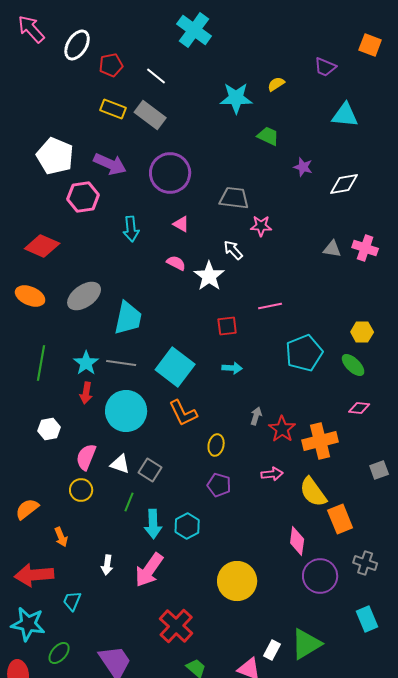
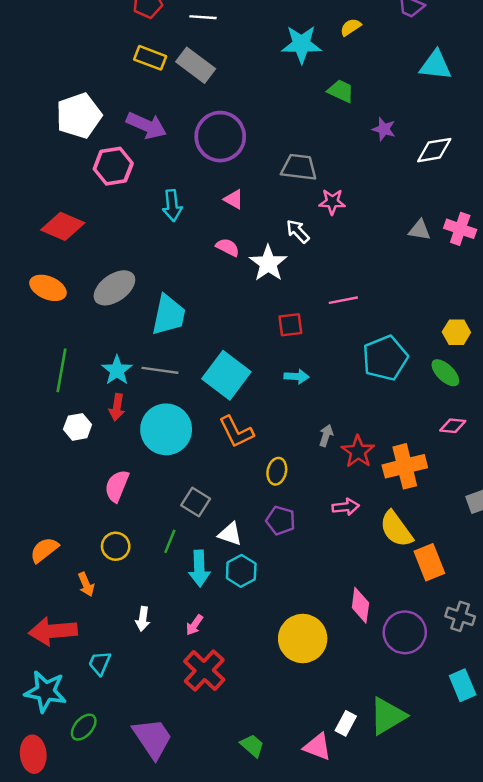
white line: (156, 76) -> (203, 17), turned -35
white pentagon: (55, 156) -> (79, 116), turned 30
white hexagon: (49, 429) -> (78, 427), moved
white triangle: (120, 464) -> (230, 534), moved
yellow circle: (81, 490) -> (116, 546), moved
pink diamond: (297, 541) -> (360, 605), moved
pink arrow: (149, 570) -> (194, 625), size x0.5
red cross: (176, 626) -> (204, 670), moved

